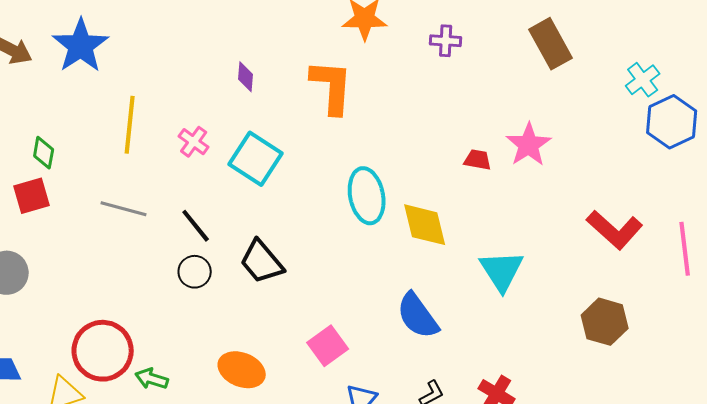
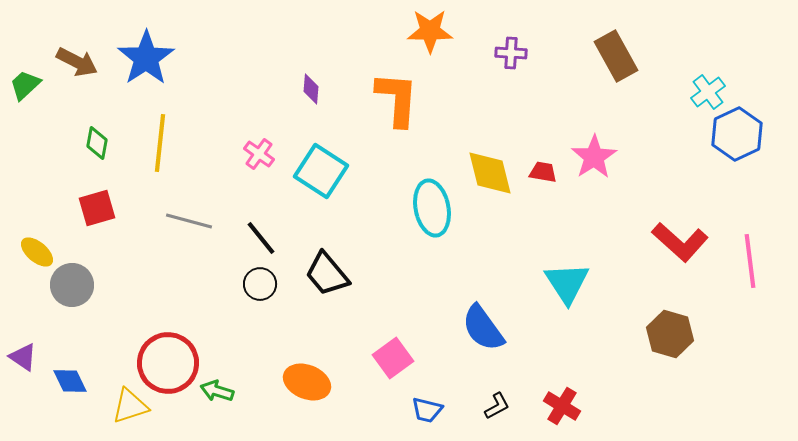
yellow line: (130, 125) -> (160, 143), moved
green diamond: (44, 153) -> (97, 143), moved
yellow diamond: (425, 225) -> (490, 173), moved

